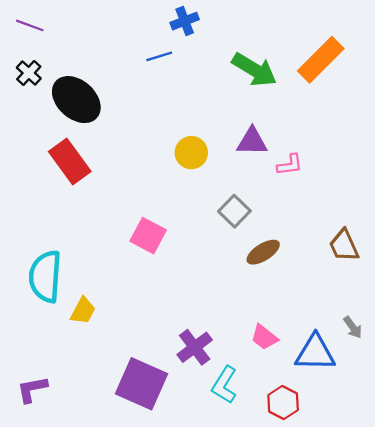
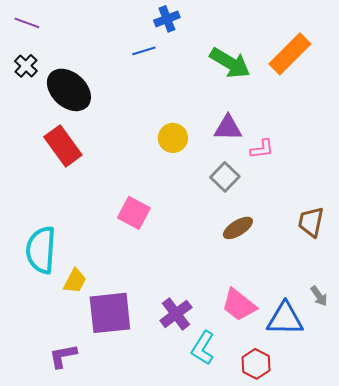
gray square: (234, 211) -> (225, 177), moved
brown trapezoid: (344, 245) -> (311, 222), turned 36
pink trapezoid: (264, 337) -> (239, 305), size x1.4
purple square: (142, 384) -> (110, 313), moved, turned -30
purple L-shape: (32, 389) -> (63, 356), moved

